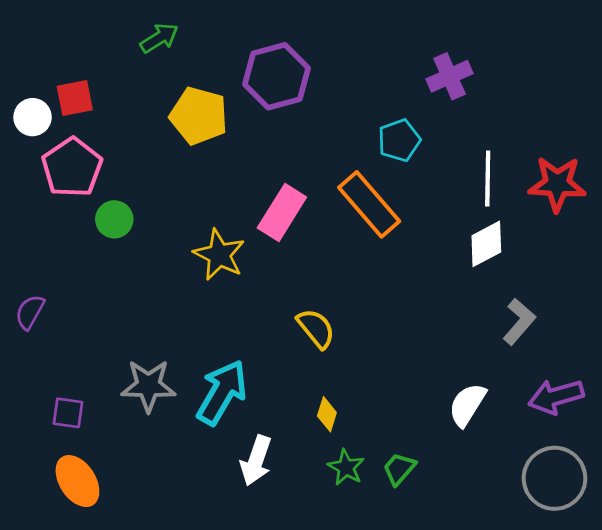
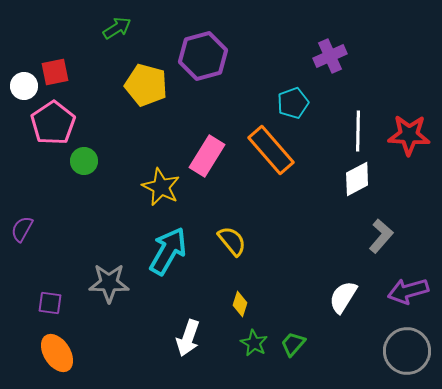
cyan arrow: (222, 392) -> (168, 251), moved

